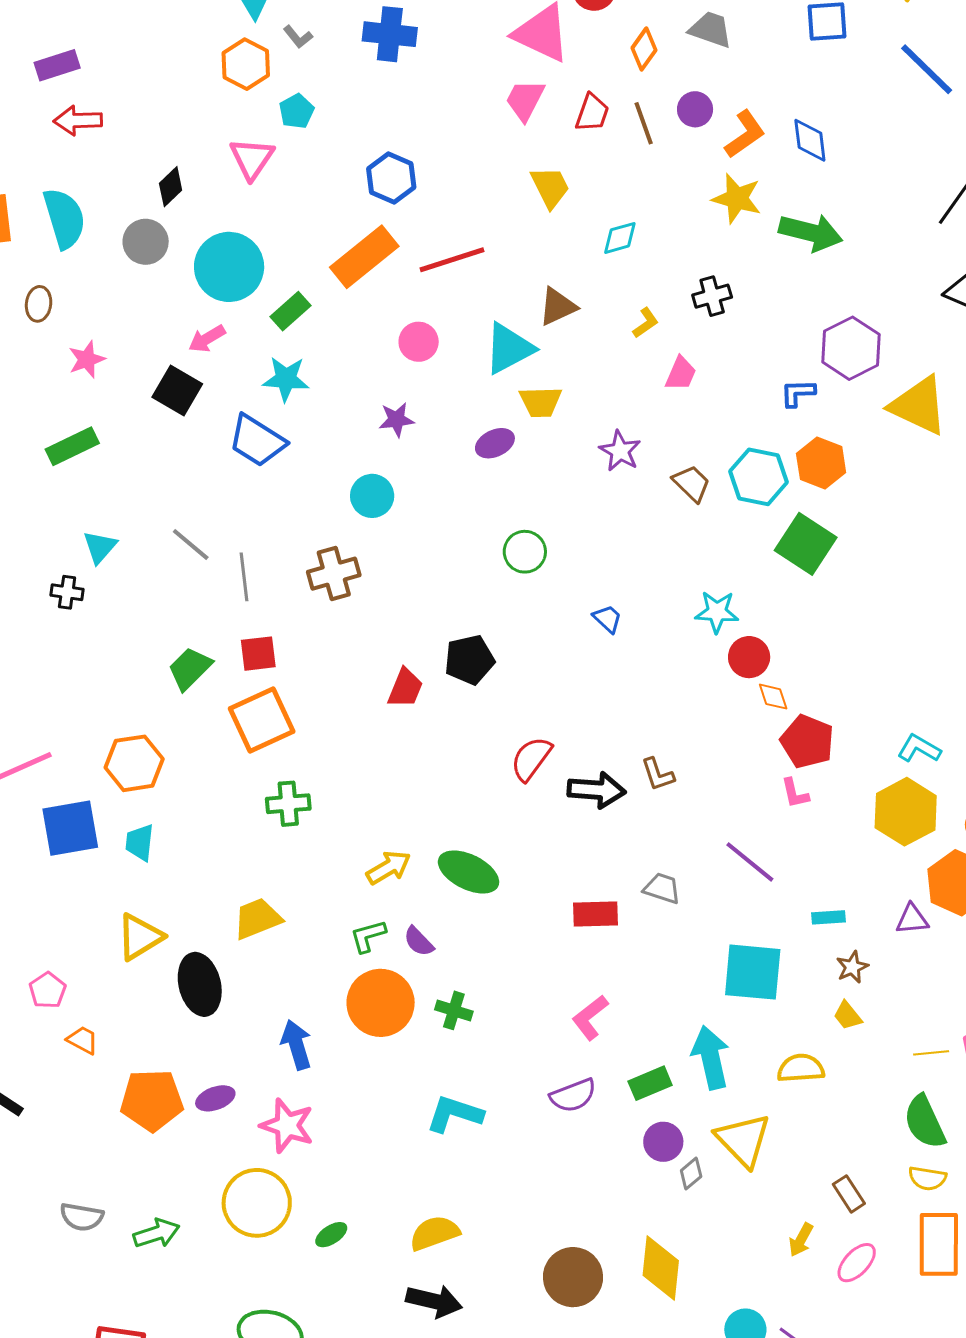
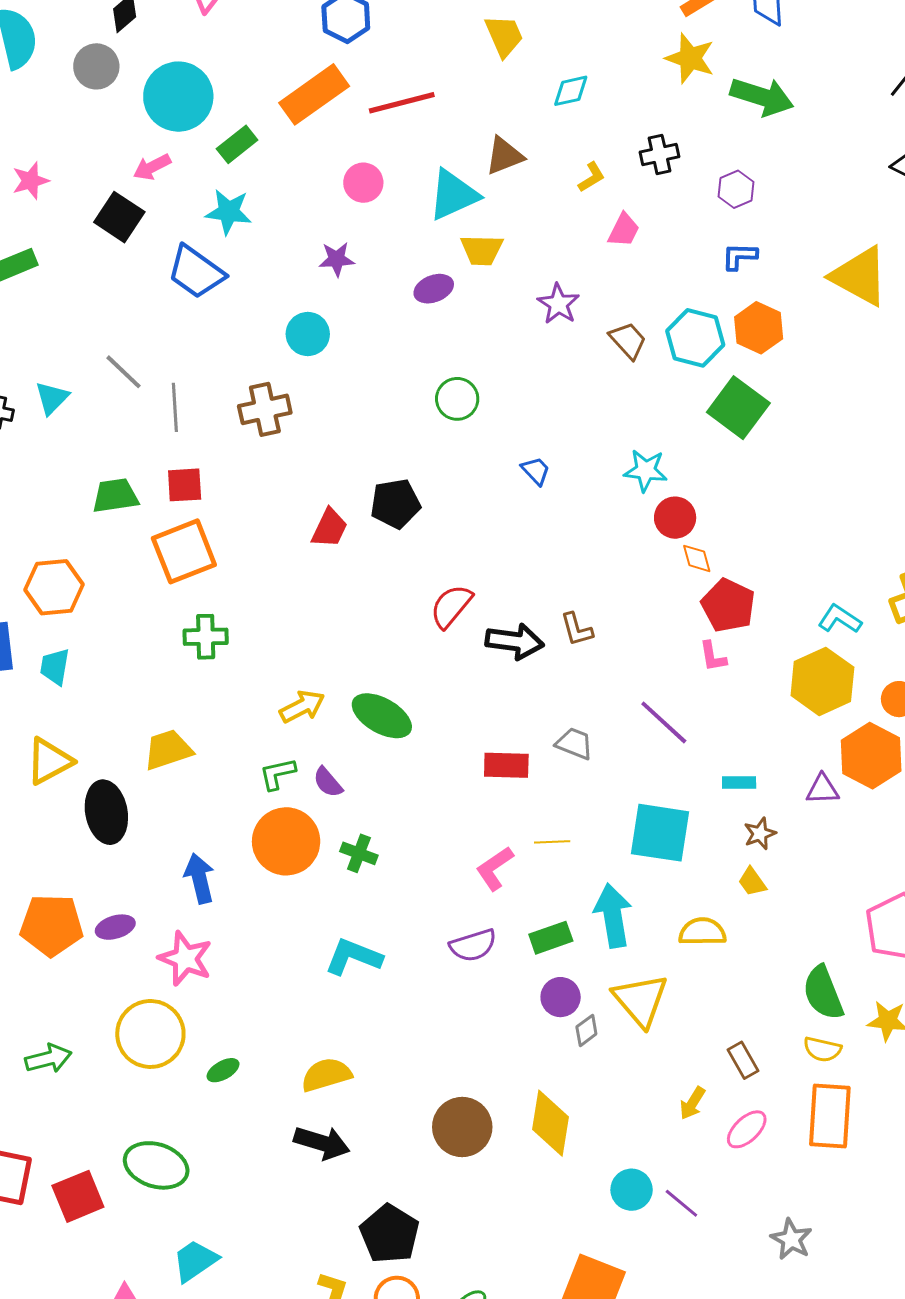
purple hexagon: (851, 348) -> (736, 189), moved, size x0.6
cyan triangle: (100, 547) -> (52, 398), moved
green trapezoid: (190, 668) -> (115, 496), turned 33
yellow line: (931, 1053) -> (552, 842), moved

